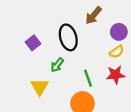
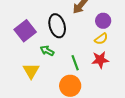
purple square: (33, 43) -> (25, 31), size x1.5
green arrow: (57, 65) -> (47, 51), turned 80

